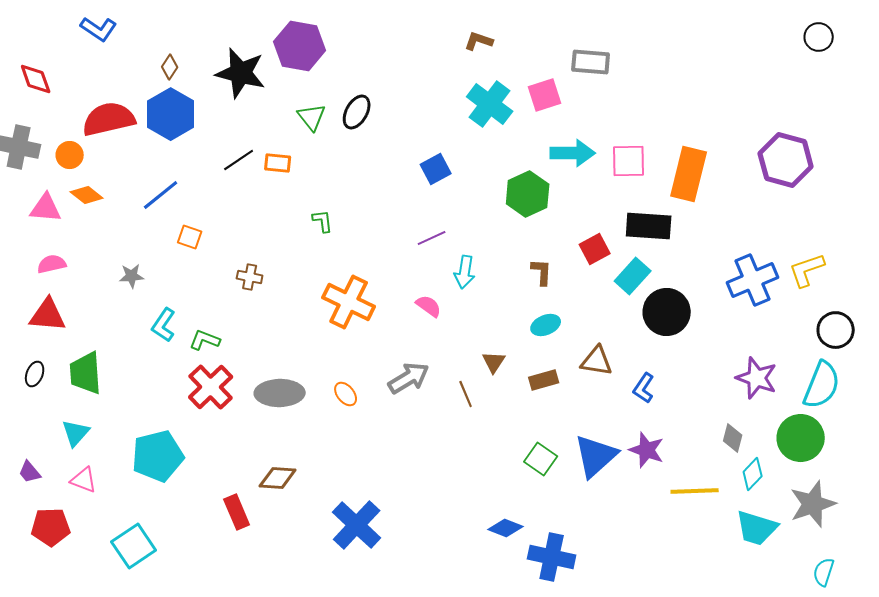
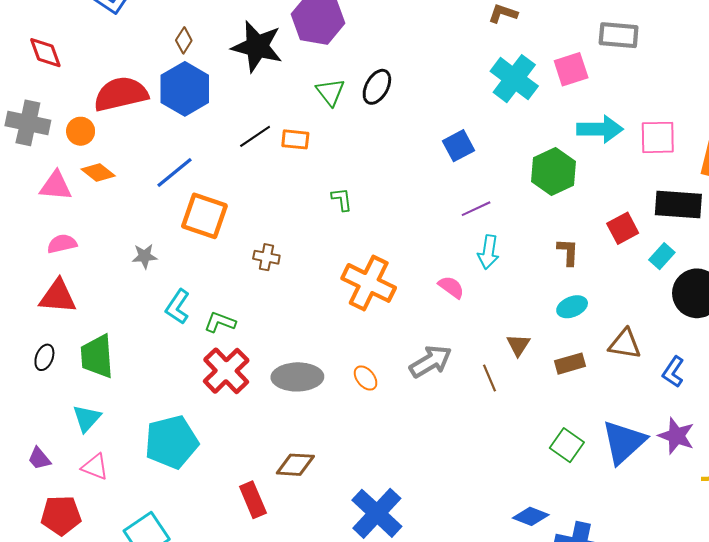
orange square: (190, 237) -> (204, 216), size x1.8
purple line: (432, 238) -> (476, 209), moved
cyan rectangle: (633, 276) -> (662, 256), size x0.7

